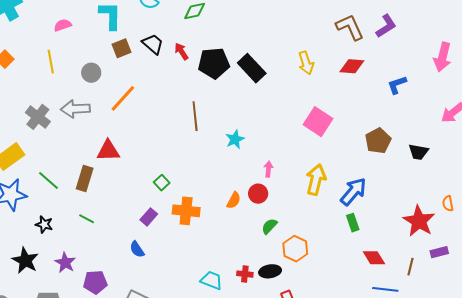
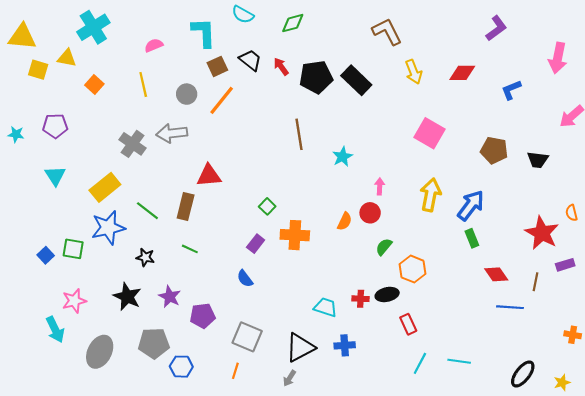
brown L-shape: (350, 27) -> (387, 31), moved
orange line: (123, 98) -> (222, 100), moved
brown pentagon: (378, 141) -> (494, 150), turned -30

